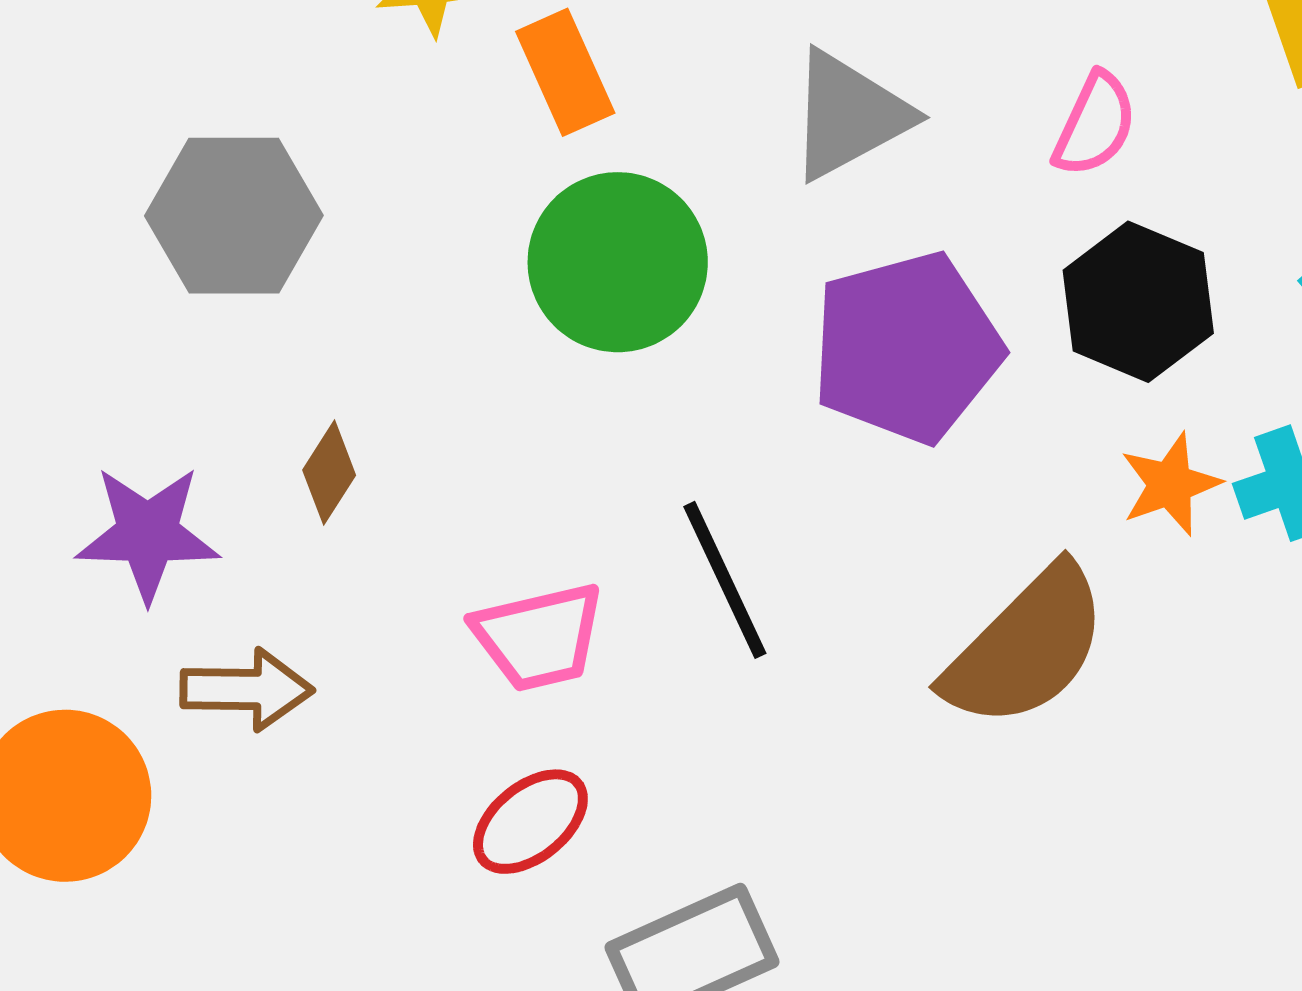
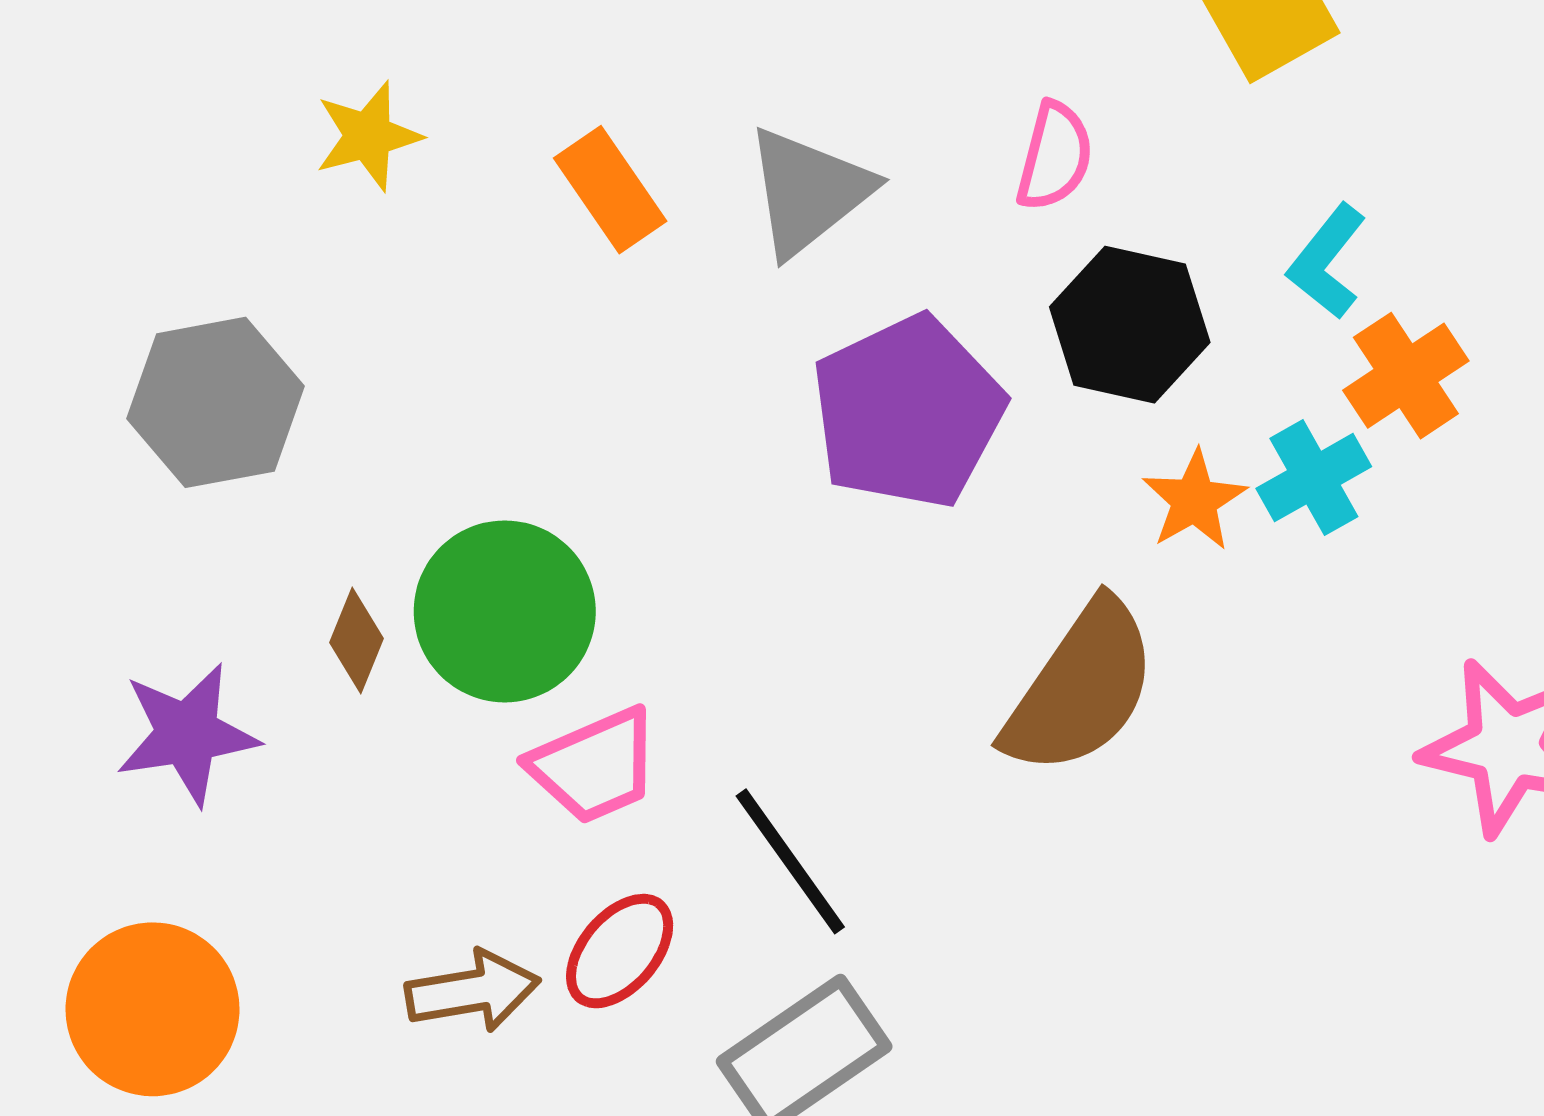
orange rectangle: (565, 72) -> (610, 190), moved
green circle: (618, 262) -> (505, 611), moved
black line: (725, 580) -> (790, 861), moved
brown arrow: (247, 690) -> (473, 991), moved

